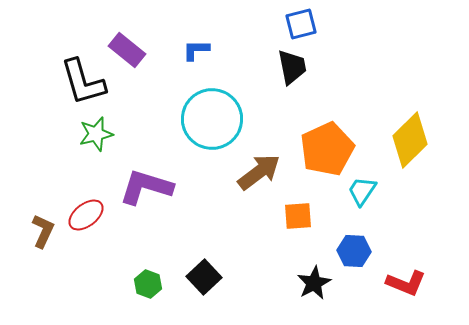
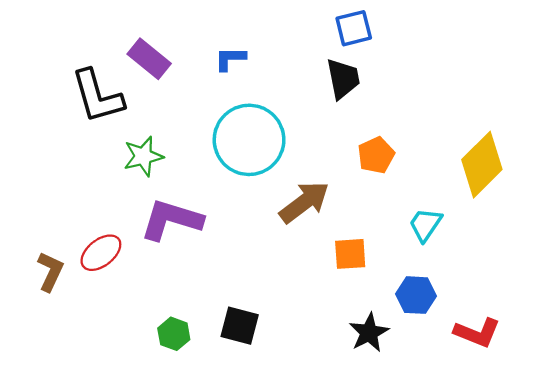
green star: (96, 134) -> (143, 156), moved
orange pentagon: (327, 149) -> (376, 155), moved, size x0.6
black square: (204, 277) -> (240, 326), turned -32

